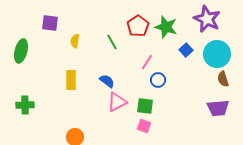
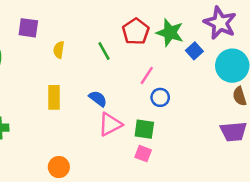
blue square: (186, 50) -> (194, 51), moved

